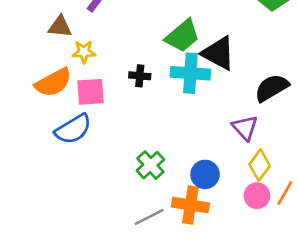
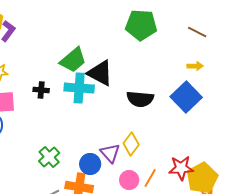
black semicircle: (272, 88) -> (140, 99), turned -144
purple triangle: (245, 128) -> (110, 153), moved
yellow diamond: (260, 165) -> (131, 144), moved

